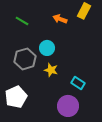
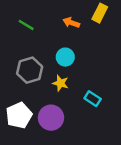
cyan circle: (47, 48) -> (65, 57), moved
purple circle: (68, 106) -> (51, 118), moved

